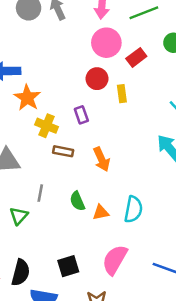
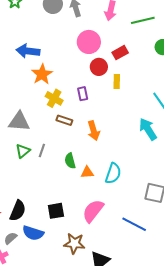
pink circle: (106, 43) -> (89, 42), moved
red rectangle: (136, 57) -> (120, 53), moved
green triangle: (19, 216) -> (23, 151), moved

